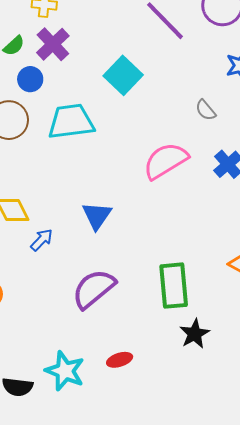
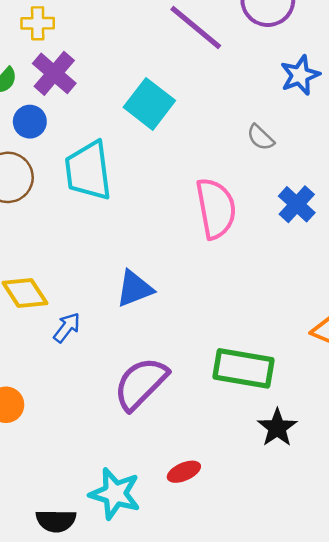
cyan trapezoid: (71, 122) -> (88, 171), turned -84
pink semicircle: (166, 161) -> (216, 208), turned 117
blue triangle: (97, 216) -> (135, 289), turned 40
green rectangle: (174, 286) -> (243, 368), turned -69

